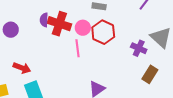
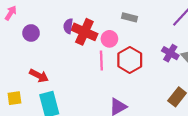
red hexagon: (103, 32) -> (130, 60), moved
purple cross: (139, 48) -> (170, 53), moved

